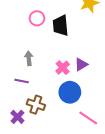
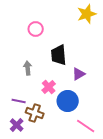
black trapezoid: (61, 26) -> (59, 55), moved
pink cross: (63, 68) -> (49, 87), moved
purple line: (22, 81) -> (19, 101), moved

